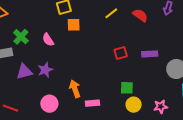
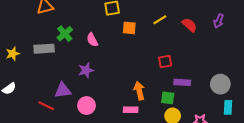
orange square: (74, 25) -> (129, 28), moved
purple rectangle: (150, 54) -> (182, 82), moved
purple triangle: (24, 72) -> (63, 90), moved
orange arrow: (75, 89) -> (139, 91), moved

